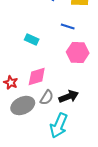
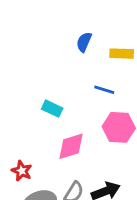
pink diamond: (37, 76) -> (71, 146), moved

